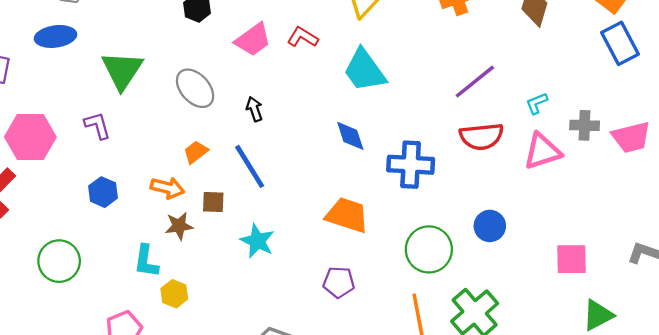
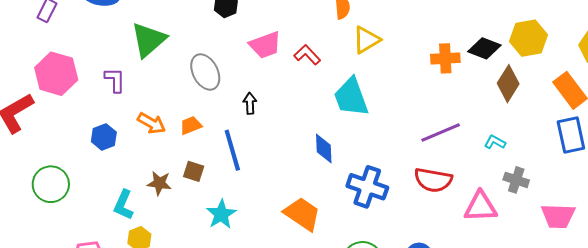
cyan L-shape: (537, 103) -> (495, 142), moved, turned 35
gray cross: (585, 125) -> (516, 180), moved
orange arrow: (167, 188) -> (152, 123), moved

